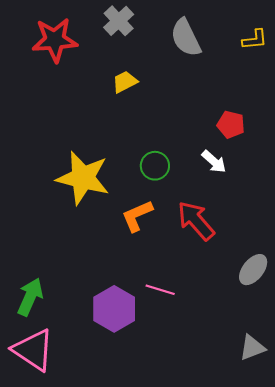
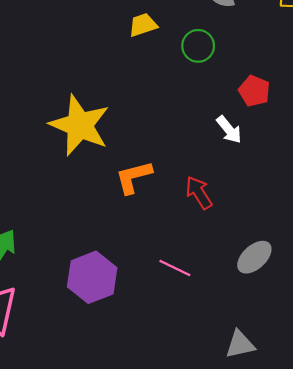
green circle: (155, 166) -> (198, 46), moved
red arrow: (196, 221) -> (199, 193), size x0.7
pink line: (160, 290) -> (175, 268), moved

